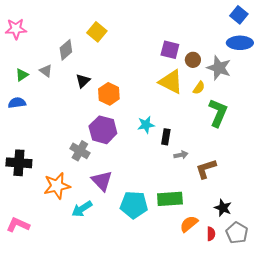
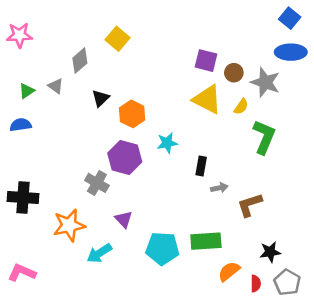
cyan star: (146, 125) -> (167, 143), moved
purple triangle: (102, 181) -> (124, 219), size x0.7
black star: (223, 208) -> (270, 252), turned -30

